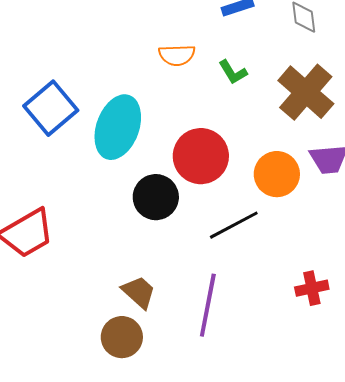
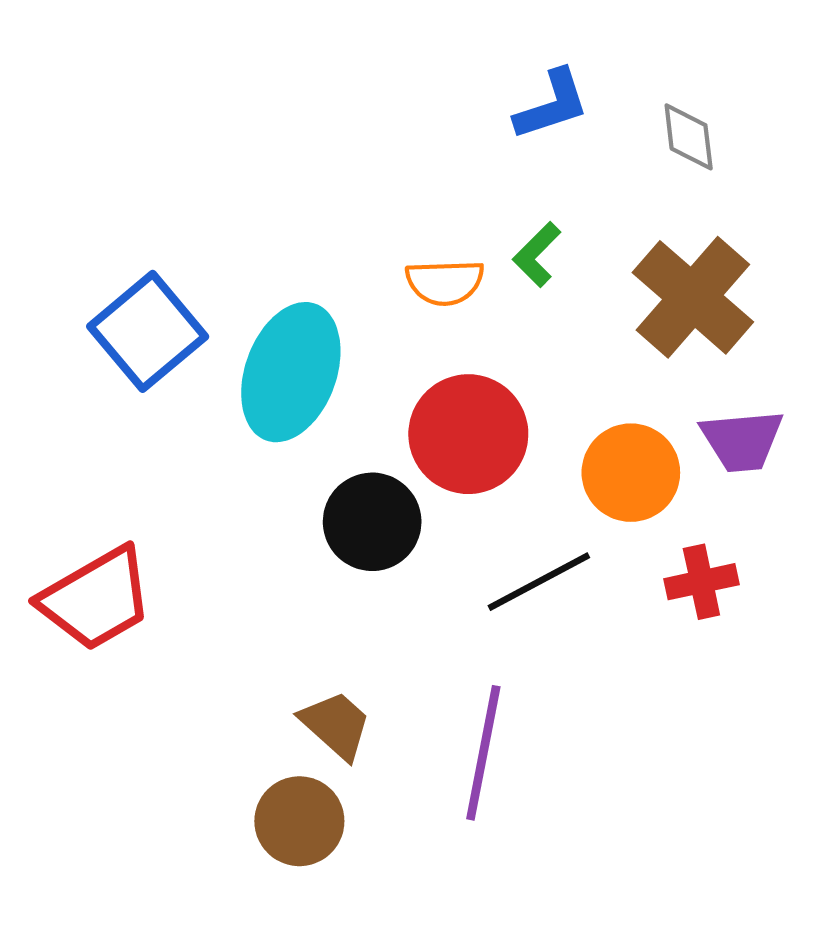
orange semicircle: (177, 55) -> (445, 282), moved
green L-shape: (233, 72) -> (537, 254), turned 76
red cross: (312, 288) -> (701, 582), moved

